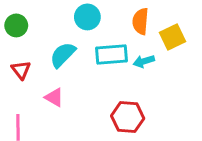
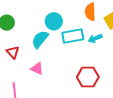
cyan circle: (87, 17) -> (54, 21), moved

